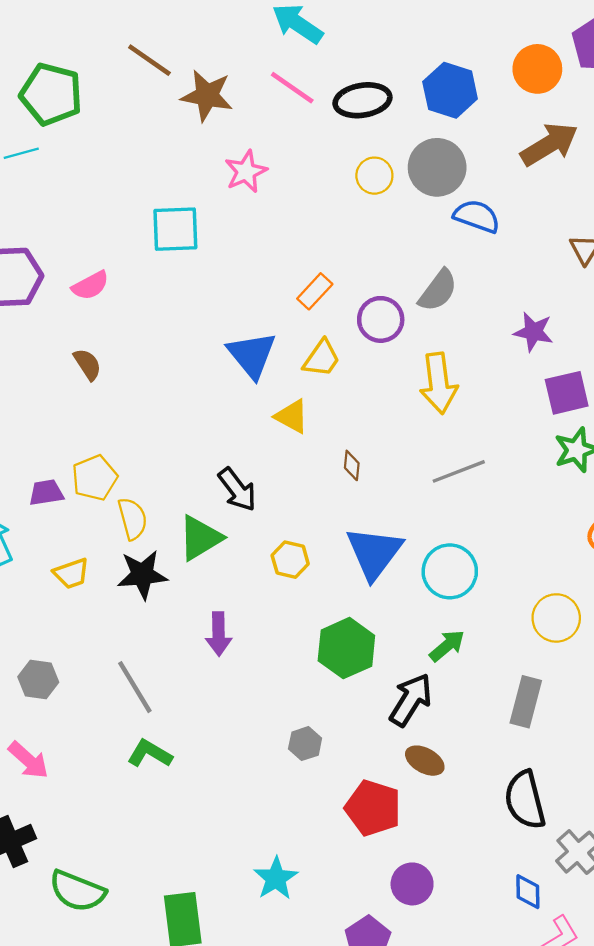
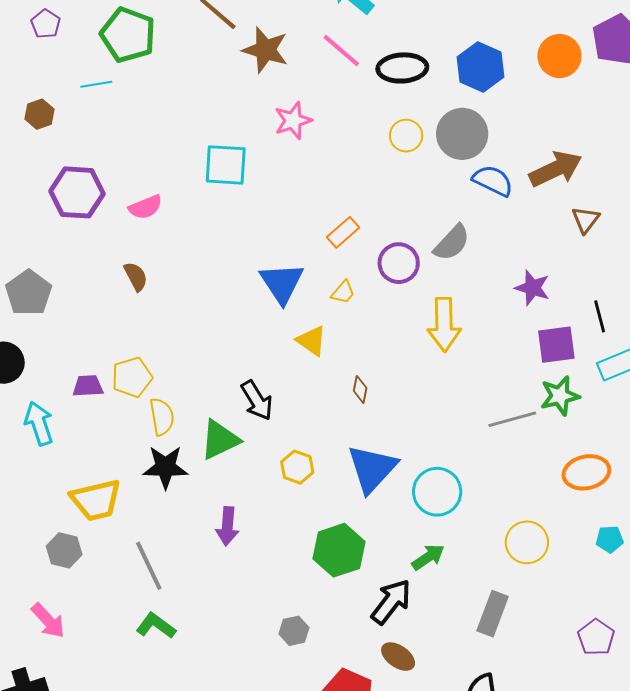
brown arrow: (549, 144) -> (556, 169), moved
yellow trapezoid: (322, 358) -> (343, 292), size x0.7
gray line: (459, 471) -> (512, 419), moved
yellow trapezoid: (71, 573) -> (96, 500), moved, size x1.6

